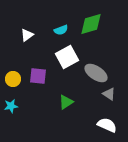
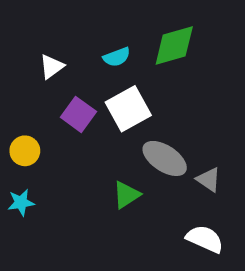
gray ellipse: (96, 73) -> (165, 158), moved
purple square: (38, 76) -> (78, 114), moved, turned 30

